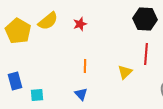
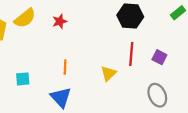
blue triangle: (81, 94) -> (61, 97), size x1.5
cyan square: (37, 95) -> (23, 79), moved

